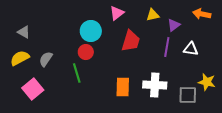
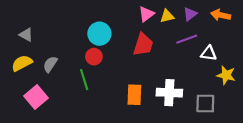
pink triangle: (117, 13) -> (146, 14), moved
purple triangle: (174, 25) -> (190, 14), moved
purple line: (167, 47) -> (187, 39), moved, turned 60
yellow star: (207, 82) -> (226, 75), moved

